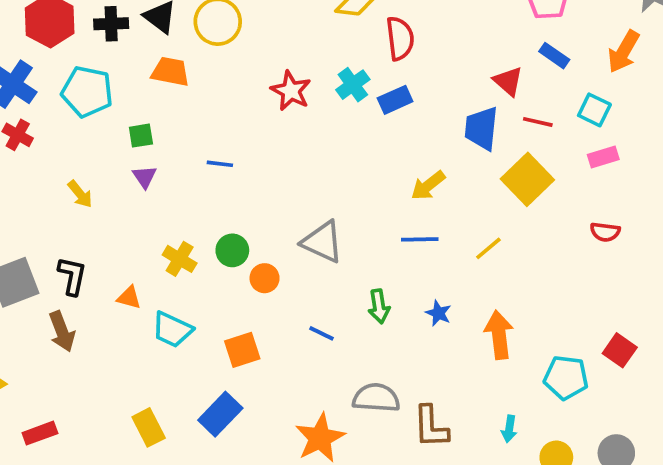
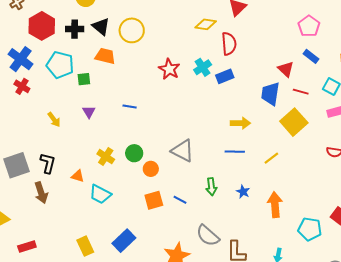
green square: (141, 136) -> (84, 79), moved
yellow arrow: (428, 186) -> (240, 123), turned -144
orange square: (242, 350) -> (154, 200), moved
gray semicircle: (376, 398) -> (208, 236), turned -145

